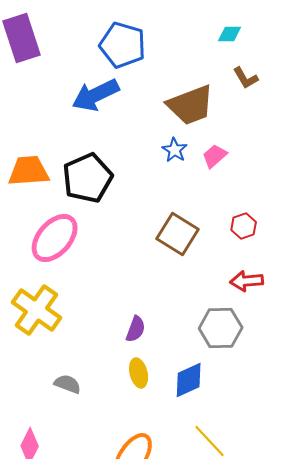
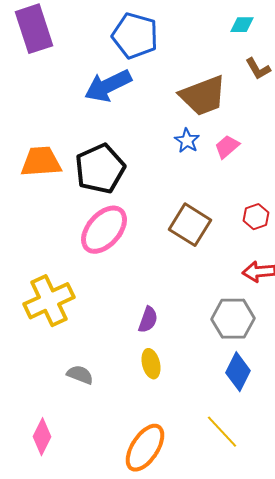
pink ellipse: (55, 238) -> (104, 230), moved
yellow cross: (37, 310) -> (49, 301), turned 30
blue diamond: (189, 380) -> (238, 372), moved, turned -39

